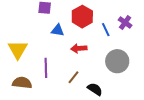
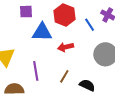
blue triangle: (58, 30) -> (42, 32), size x1.5

